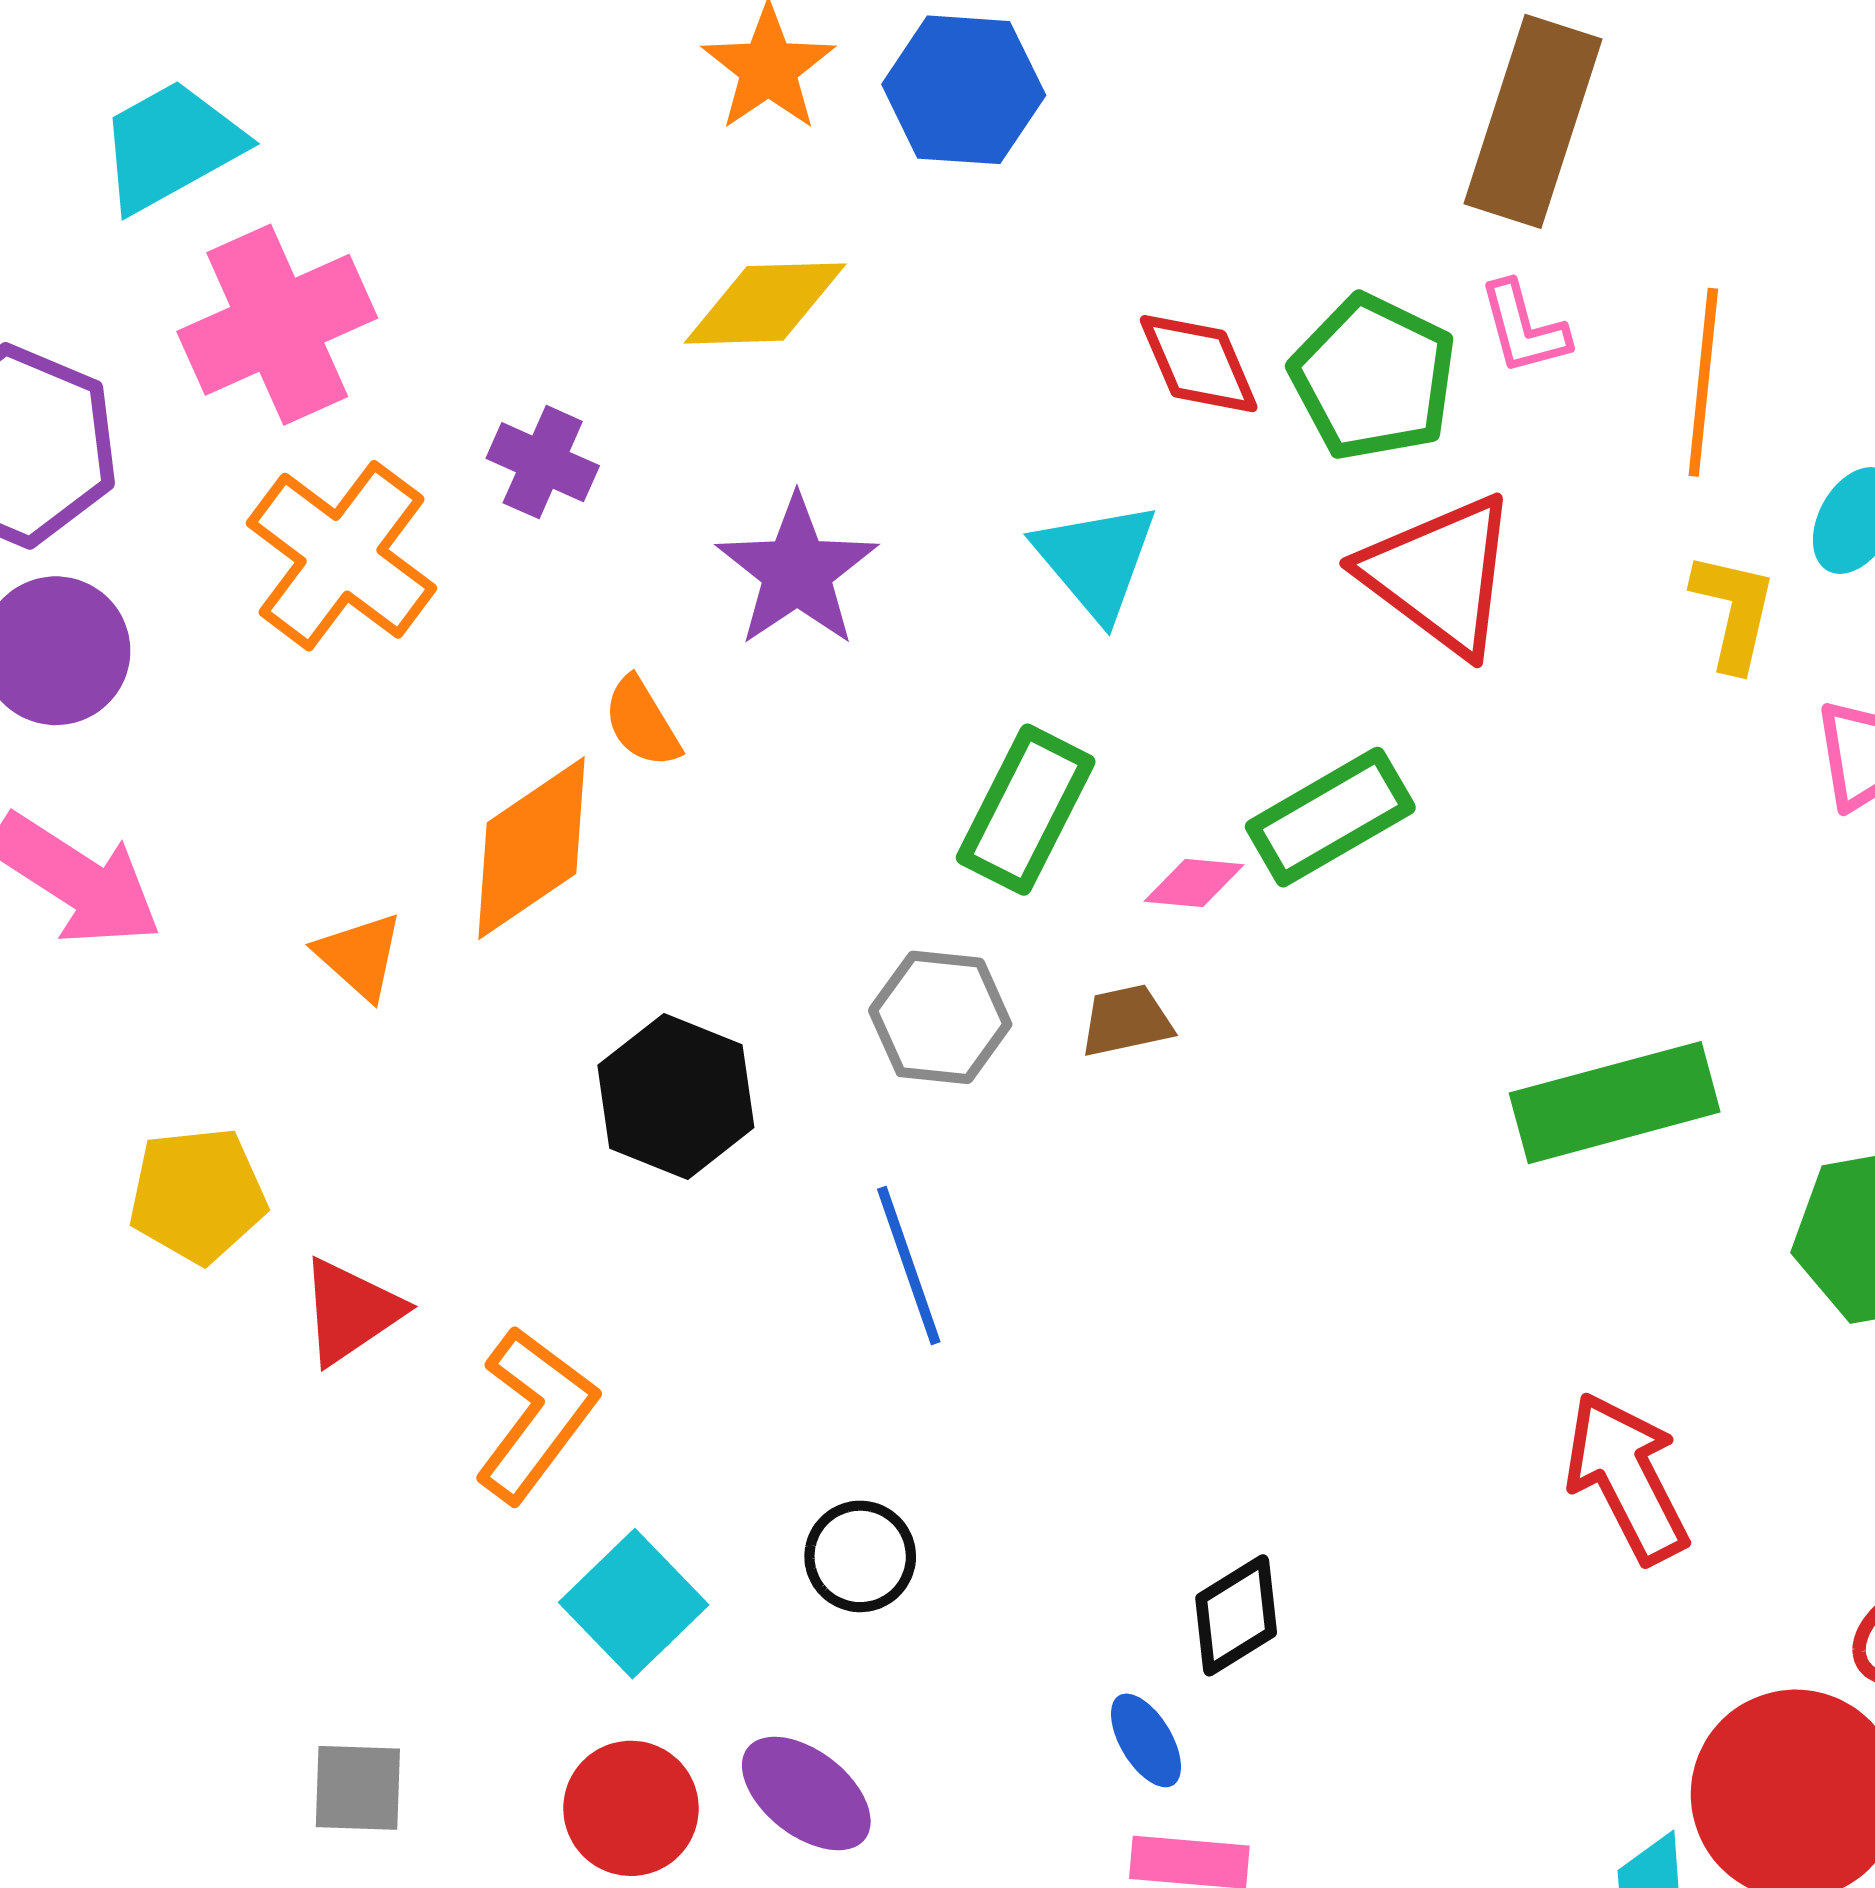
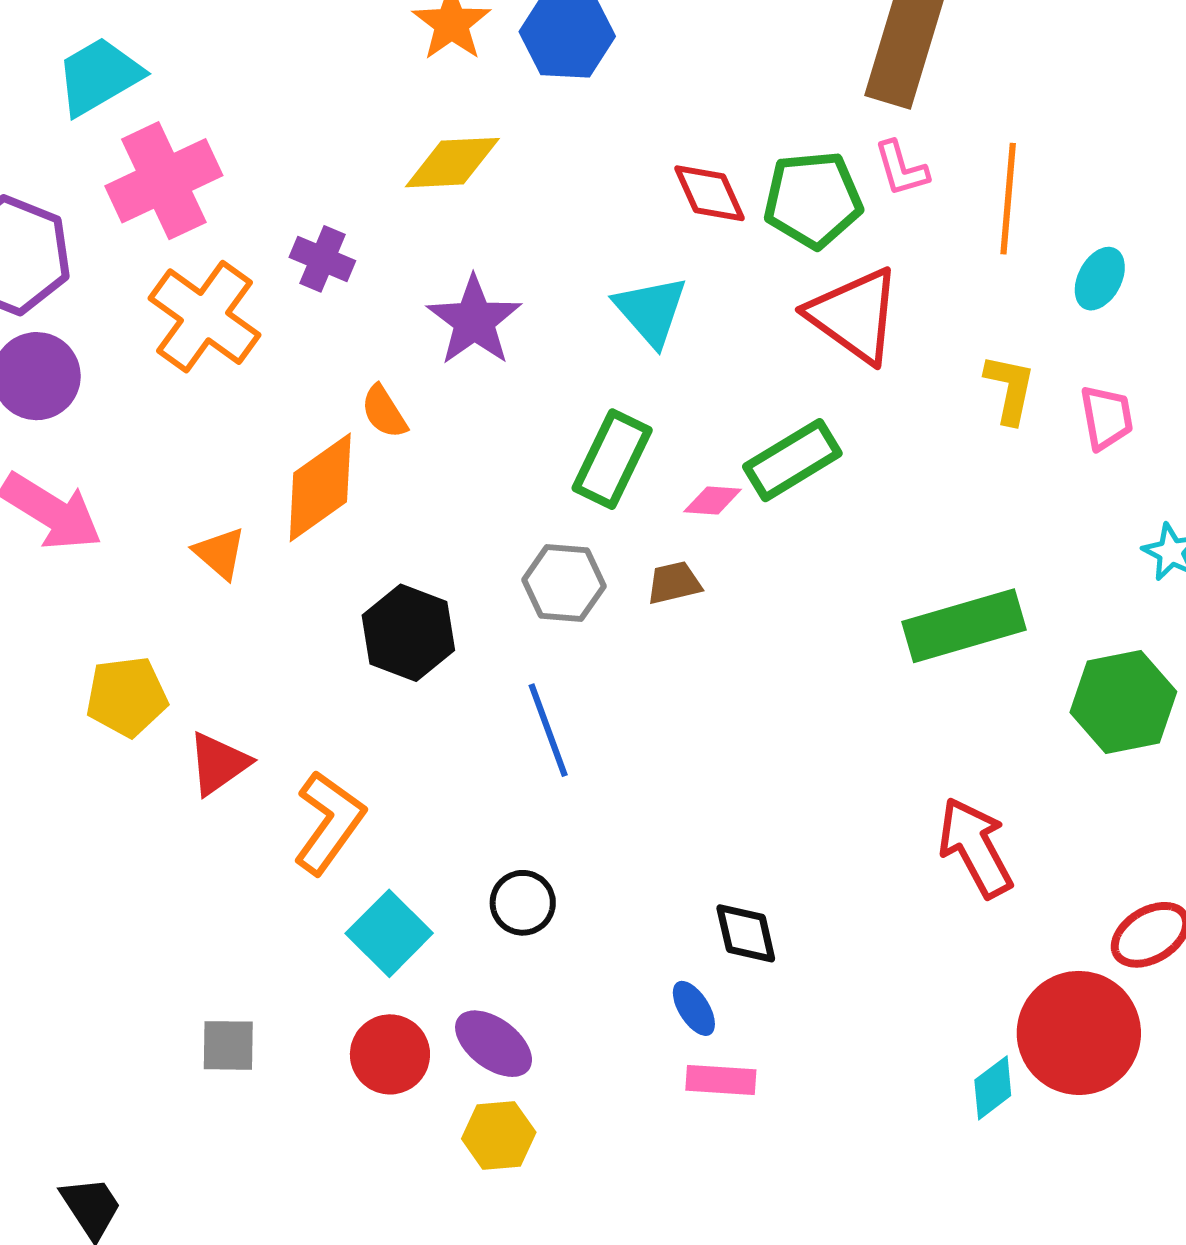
green pentagon: (1373, 378) -> (813, 199), turned -30
yellow L-shape: (1734, 611) -> (1010, 389), moved
black diamond: (1236, 1615) -> (746, 933), turned -70

